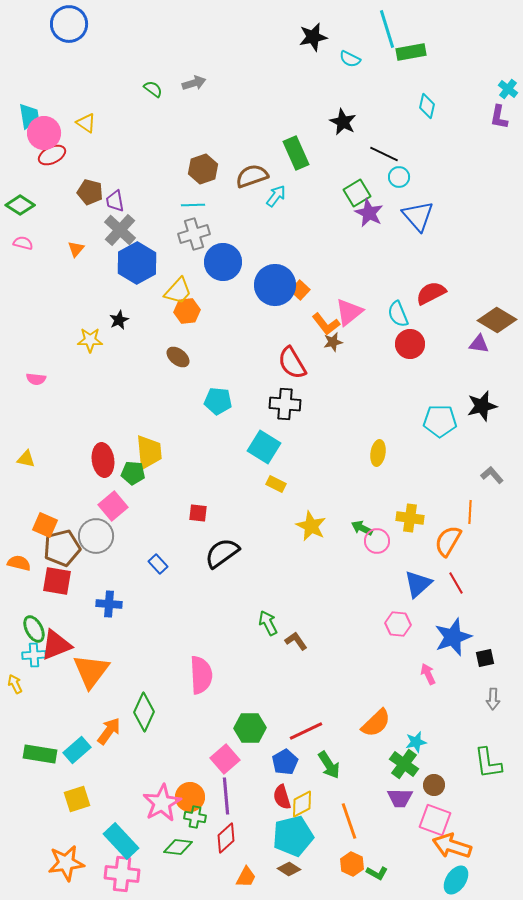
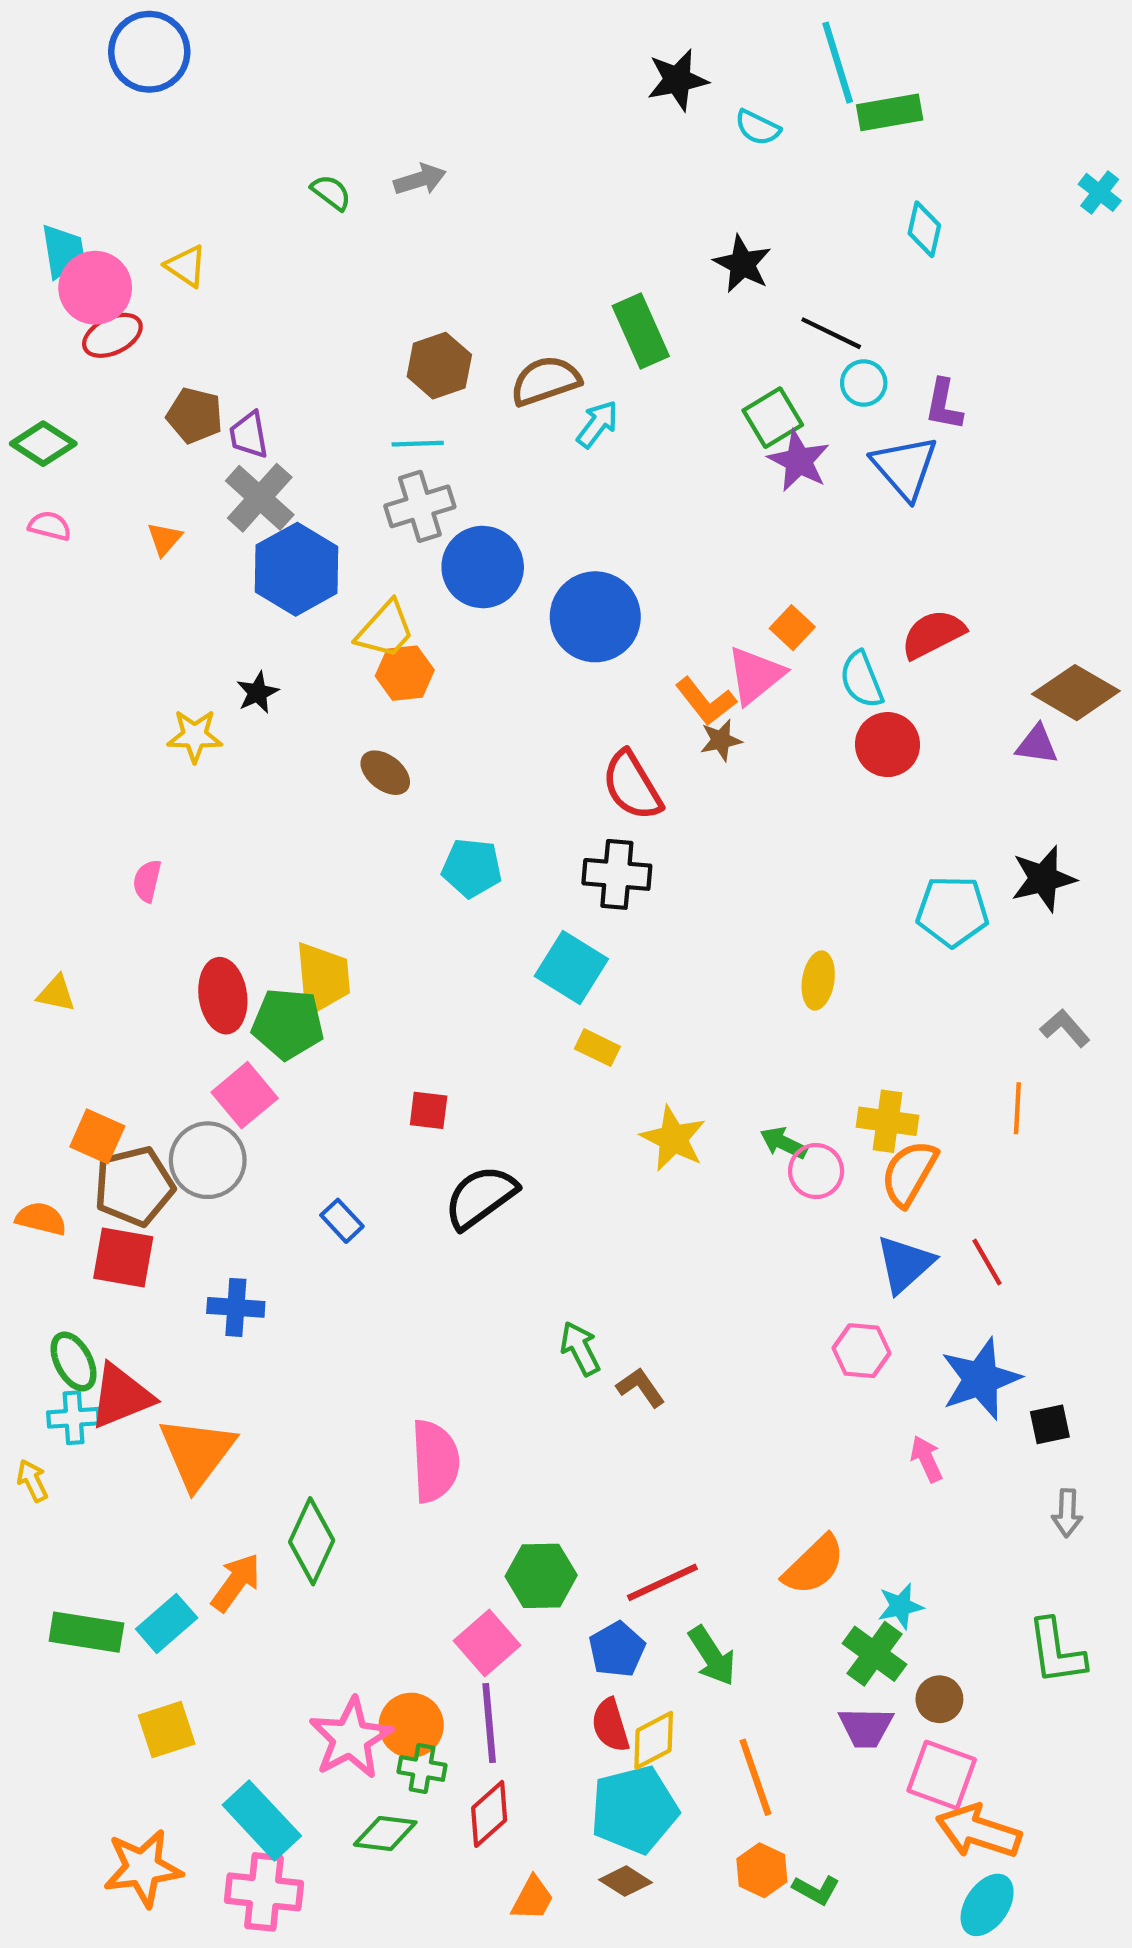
purple L-shape: (499, 117) -> (944, 405), moved
orange square: (300, 290) -> (792, 628), moved
pink semicircle: (36, 379) -> (147, 881), moved, turned 96
green pentagon: (133, 473) -> (288, 1024), size x1.4
orange semicircle: (448, 541) -> (909, 1173), moved

